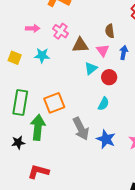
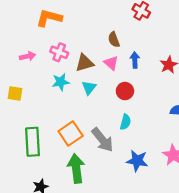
cyan star: (42, 55) -> (61, 82), moved
cyan triangle: (91, 68) -> (89, 88), moved
green arrow: (38, 127) -> (76, 168), moved
gray arrow: (81, 129) -> (102, 140), moved

